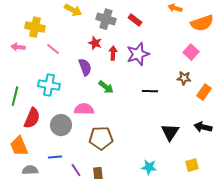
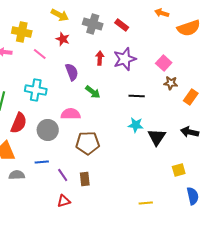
red star: (95, 43) -> (63, 39), moved
pink square: (191, 52) -> (164, 63), moved
cyan star: (149, 167) -> (136, 125), moved

